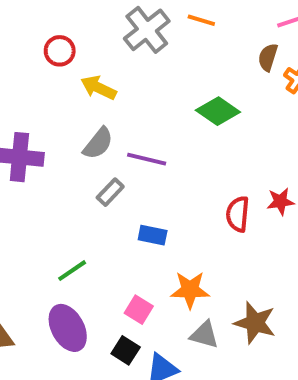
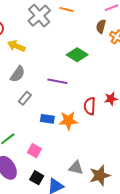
purple line: (147, 159) -> (57, 81), moved
orange star: (190, 290) -> (68, 121), moved
pink square: (139, 310) -> (34, 151), moved
brown star: (255, 323) -> (100, 175), moved, turned -30

